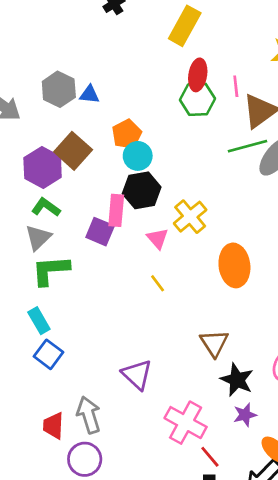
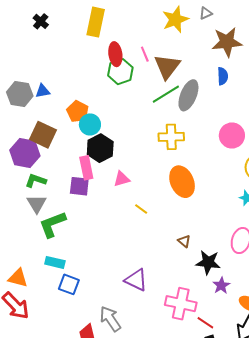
yellow cross: (190, 217) -> (171, 137), moved, turned -35
pink triangle: (158, 238) -> (122, 179), turned -48
yellow line: (158, 283) -> (141, 209), moved
cyan rectangle: (39, 321) -> (55, 262), turned -30
brown triangle: (214, 343) -> (184, 241), size x0.6

